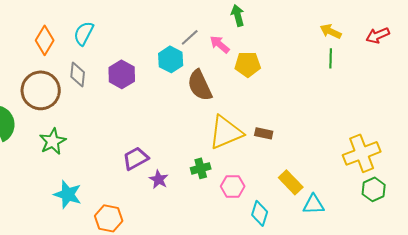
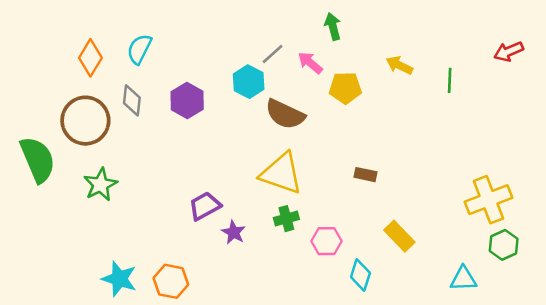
yellow arrow: (331, 31) -> (399, 65), moved
brown semicircle: (200, 85) -> (285, 114), turned -40
yellow triangle: (226, 132) -> (281, 173), moved, turned 42
cyan star: (68, 194) -> (119, 279), moved
cyan triangle: (314, 204) -> (463, 279), moved

